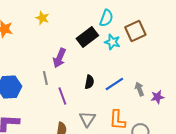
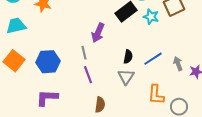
purple line: (62, 96) -> (88, 75), moved
gray triangle: (87, 119) -> (126, 77), moved

